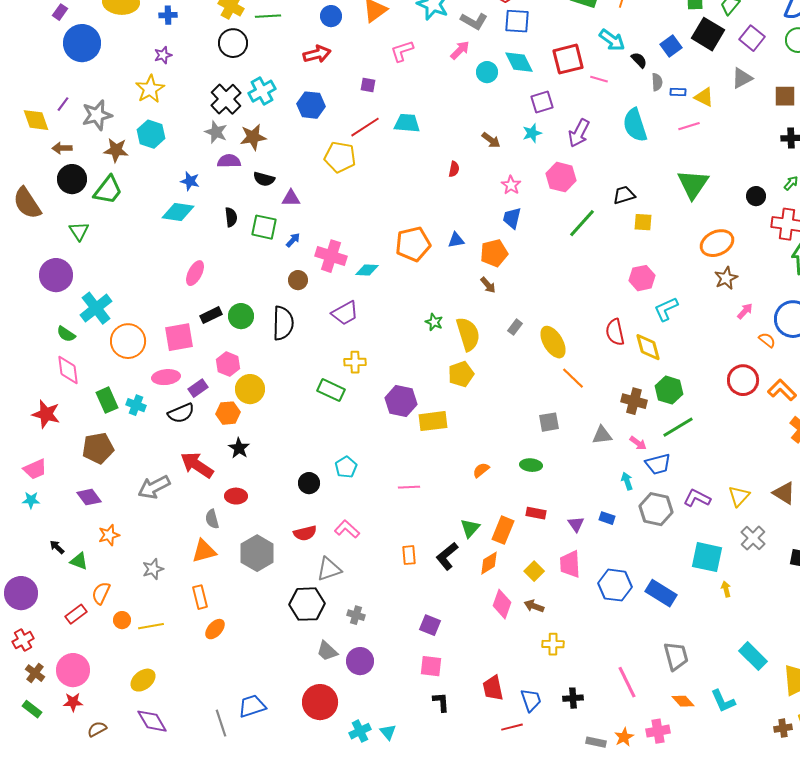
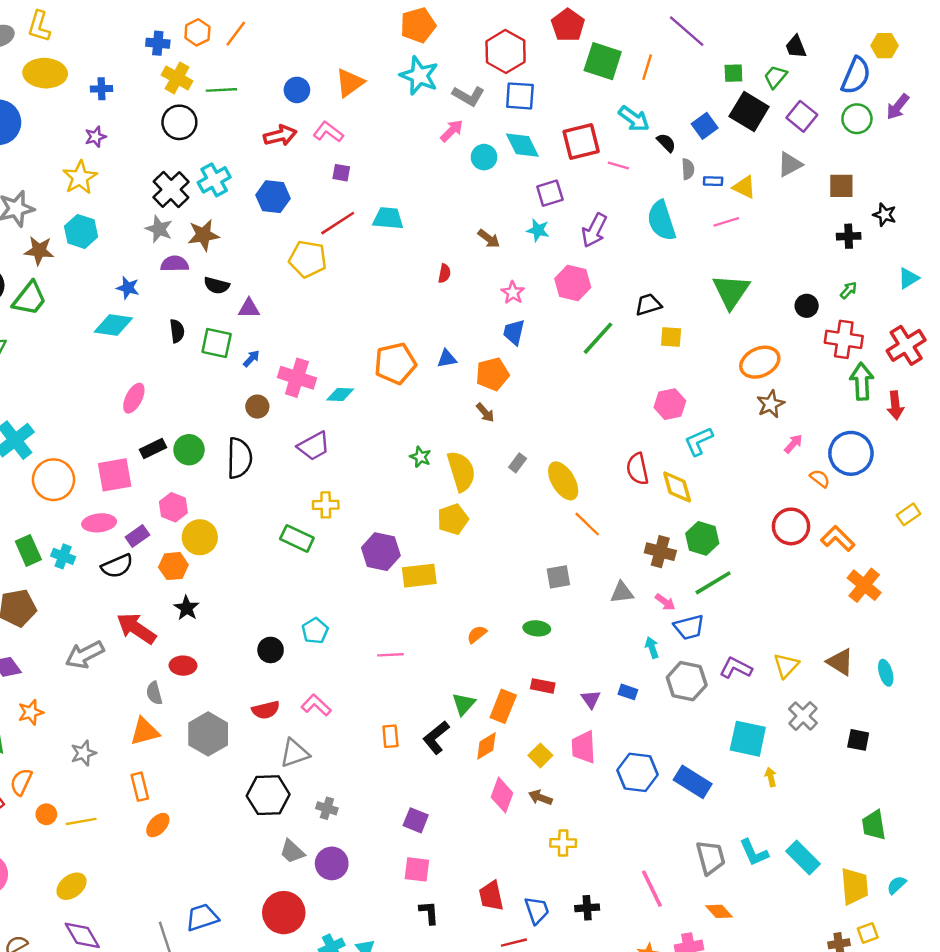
pink L-shape: (402, 51) -> (328, 132), moved, turned 55
cyan star: (532, 133) -> (538, 230), turned 30
cyan L-shape: (723, 701) -> (754, 853), moved

